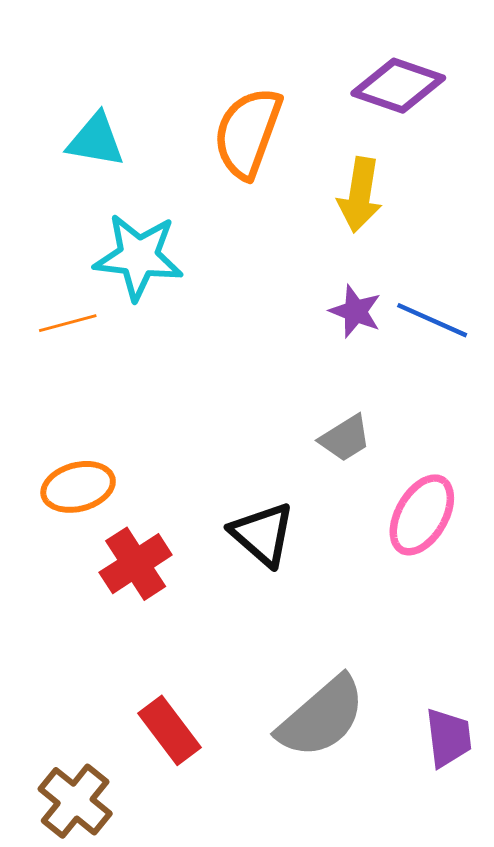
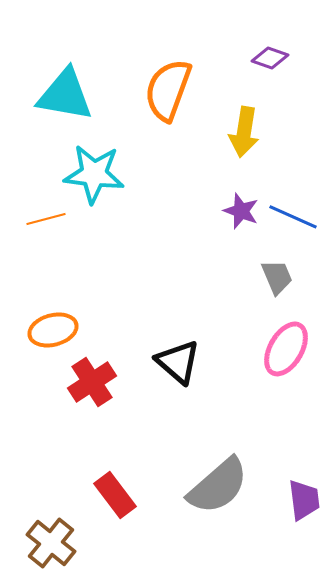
purple diamond: (398, 86) -> (270, 58), size x0.6
cyan triangle: (96, 140) -> (65, 95), size x1.4
gray trapezoid: (345, 438) -> (277, 277), moved, turned -81

